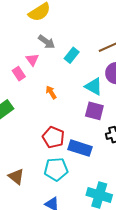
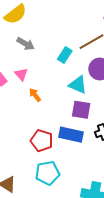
cyan rectangle: (72, 55) -> (65, 55), moved
pink triangle: (32, 60) -> (21, 74), moved
blue rectangle: (80, 148) -> (71, 135), moved

